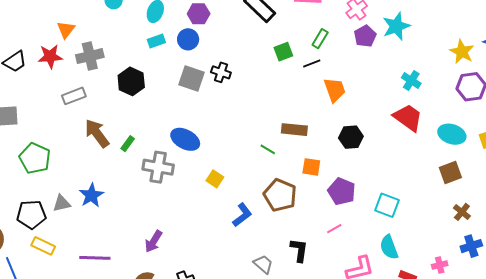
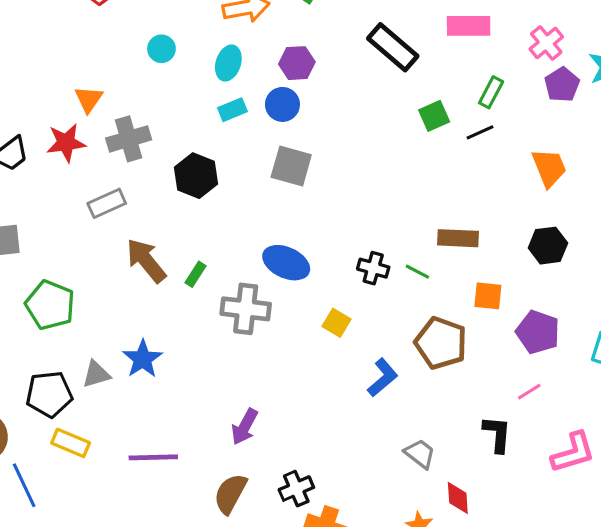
black cross: (221, 72) -> (373, 268), moved
orange trapezoid: (335, 90) -> (549, 168), moved
black L-shape: (299, 250) -> (497, 434), moved

